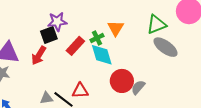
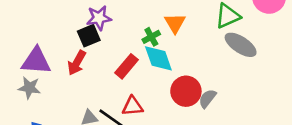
red rectangle: (75, 46) -> (127, 66), moved

